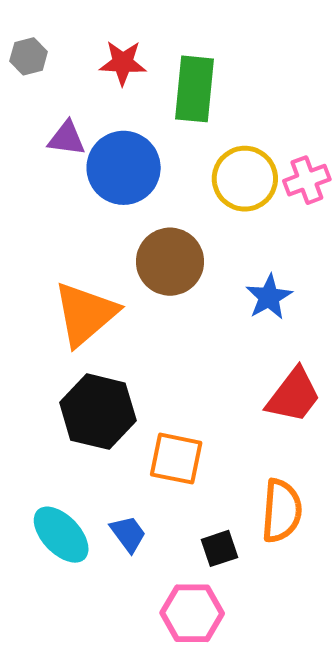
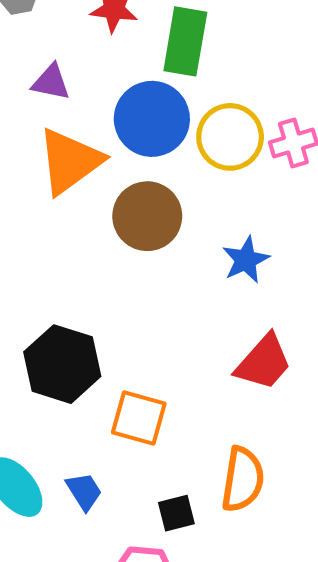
blue circle: (124, 168) -> (152, 119), moved
orange triangle: (85, 314) -> (70, 161), moved

